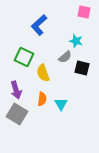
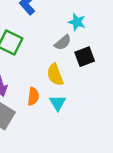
black square: (82, 68) -> (85, 57), turned -35
yellow semicircle: (43, 73) -> (55, 75), moved

